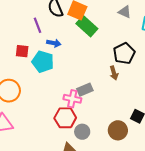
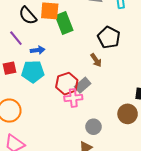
green rectangle: (87, 26) -> (64, 23), turned 45
brown arrow: (114, 73) -> (96, 60), moved
red hexagon: (65, 118) -> (67, 84), moved

